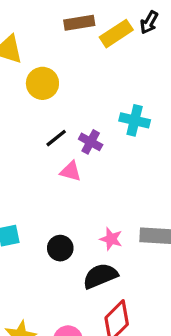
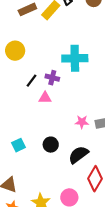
cyan cross: (135, 120) -> (75, 58), size x1.4
pink star: (111, 239) -> (82, 122), moved

